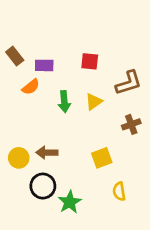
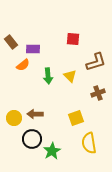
red square: (90, 61) -> (73, 39), moved
yellow triangle: (94, 102) -> (70, 76), turned -40
yellow semicircle: (119, 191) -> (89, 143), size x1.5

